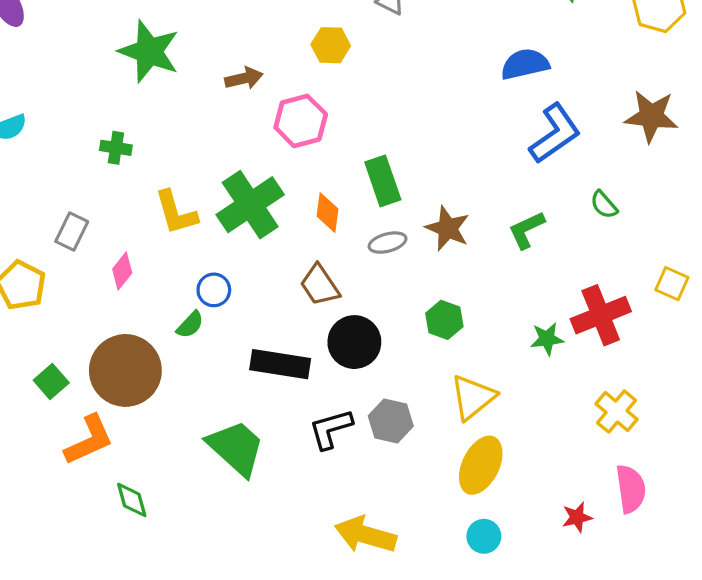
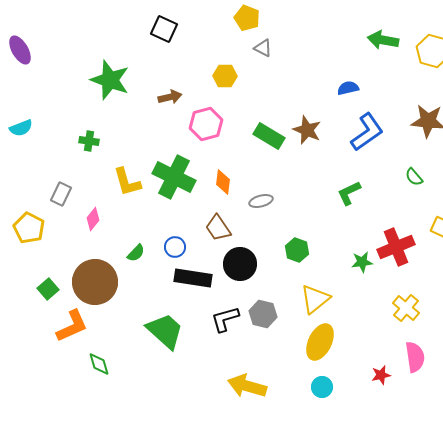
blue semicircle: (525, 64) -> (348, 88), size x0.7
green rectangle: (383, 181) -> (269, 136), moved, turned -40
green cross: (250, 205) -> (174, 177), turned -30
green semicircle: (604, 205) -> (414, 177), moved
brown star: (448, 228) -> (307, 130), moved
blue circle: (214, 290) -> (175, 247), moved

